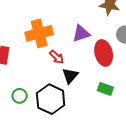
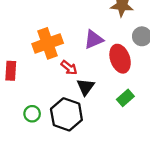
green rectangle: (105, 89) -> (125, 98), turned -56

